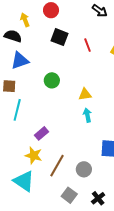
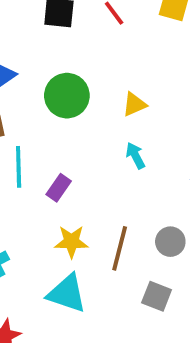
green circle: (52, 80) -> (67, 96), size x1.5
cyan arrow: (87, 115) -> (135, 156), moved
purple rectangle: (41, 133) -> (59, 188), moved

